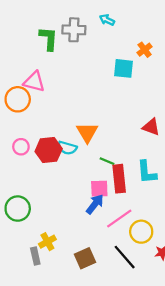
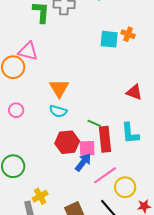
orange cross: (145, 50) -> (128, 34), moved, turned -32
orange triangle: (87, 132) -> (59, 88), moved
red hexagon: (49, 150) -> (67, 142), moved

